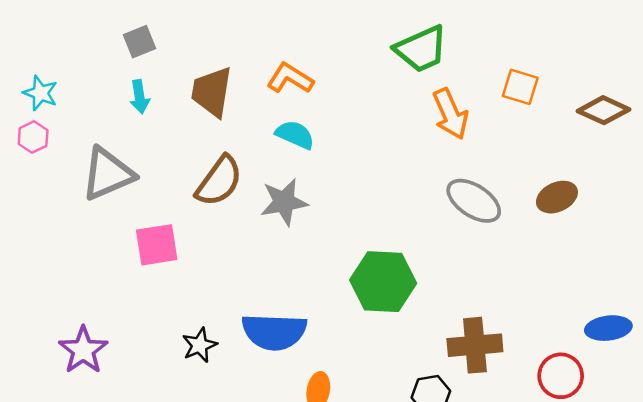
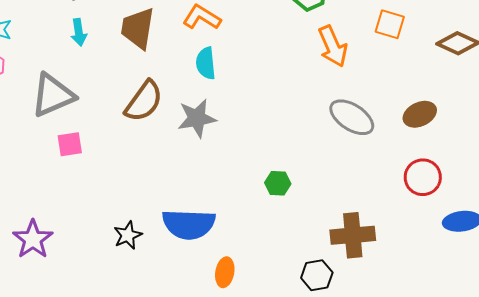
cyan semicircle: (295, 135) -> (206, 63), turned -120
pink square: (157, 245) -> (70, 144), moved, size x0.7
green hexagon: (383, 282) -> (278, 183), size x0.5
red circle: (561, 376) -> (423, 177), moved

